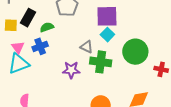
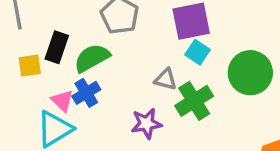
green semicircle: (47, 27) -> (92, 58), size x1.5
pink triangle: (18, 47) -> (62, 101), moved
green cross: (101, 62) -> (194, 101), turned -30

